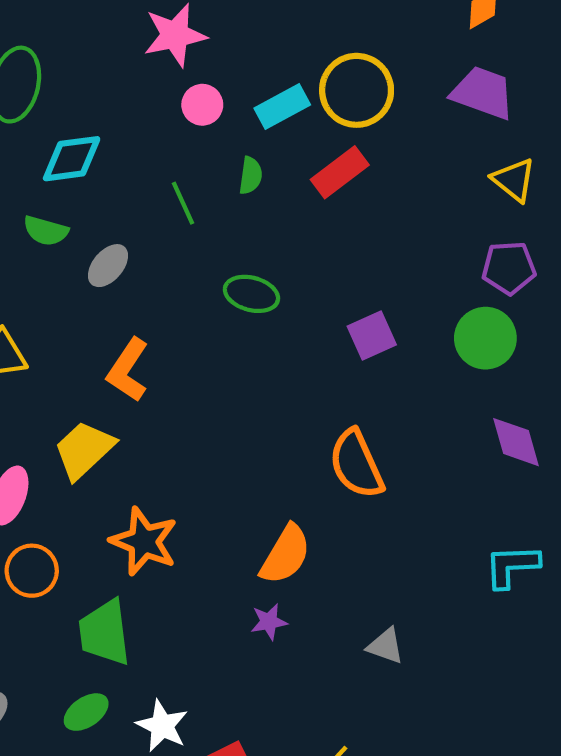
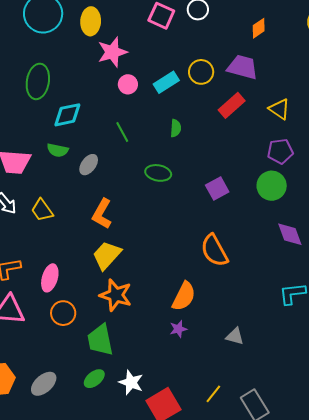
yellow circle: (357, 90) -> (201, 72), size x0.7
purple trapezoid: (483, 93) -> (243, 67), moved
red rectangle: (340, 172) -> (232, 105), moved
green semicircle: (251, 175) -> (176, 128), moved
yellow trapezoid: (84, 450) -> (107, 255), moved

